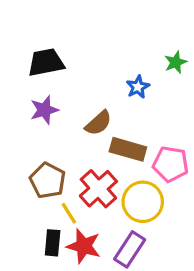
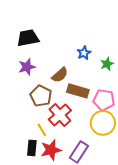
green star: (176, 62) -> (107, 64), moved
brown pentagon: (48, 180) -> (41, 96), moved
yellow circle: (143, 202) -> (103, 123), moved
red star: (84, 246) -> (51, 150), turned -30

